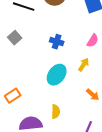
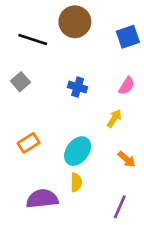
cyan ellipse: (57, 75) -> (78, 151), moved
orange rectangle: (13, 96) -> (29, 143), moved

